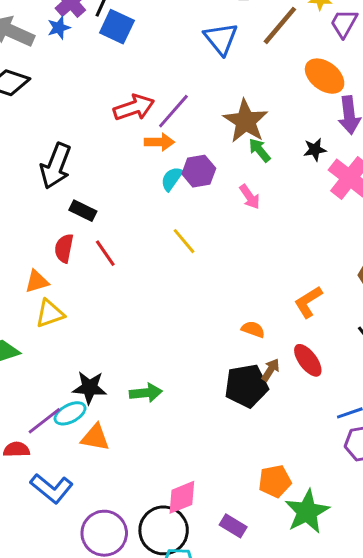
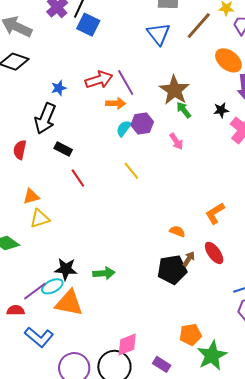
blue star: (59, 28) -> (59, 88), moved
purple line: (173, 111) -> (126, 83), turned -72
red semicircle: (64, 248) -> (20, 150), moved
orange triangle: (95, 437) -> (69, 303), size x1.4

